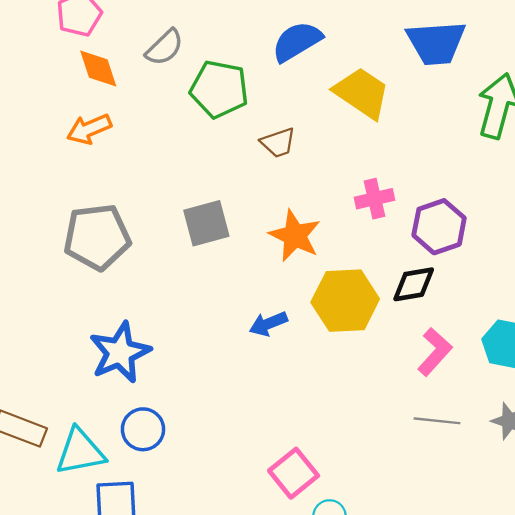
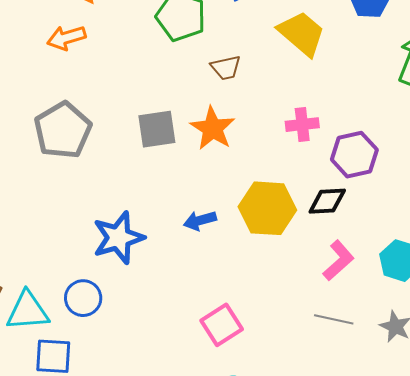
orange star: (295, 236) -> (213, 128), moved
gray pentagon: (97, 237) -> (63, 130), turned -30
blue star: (120, 352) -> (118, 238), moved
pink square: (294, 473) -> (222, 325), moved

